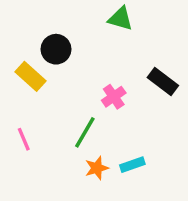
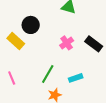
pink cross: (114, 97) -> (67, 43), moved
cyan rectangle: (132, 165) -> (76, 78), moved

